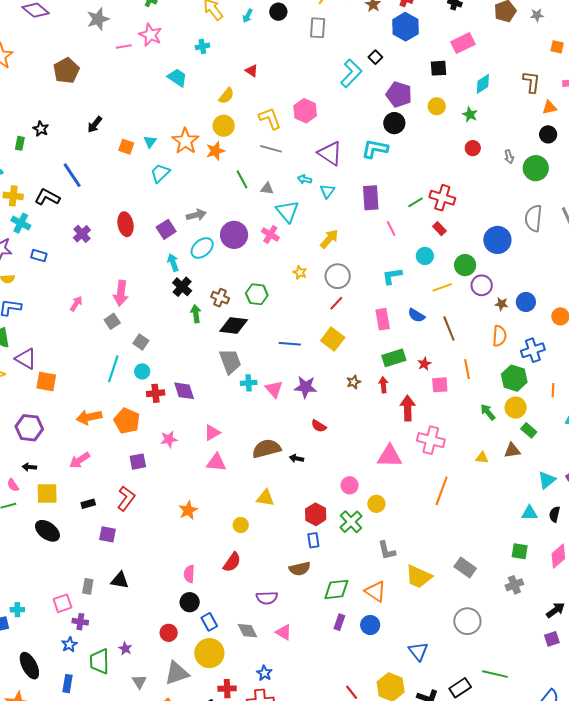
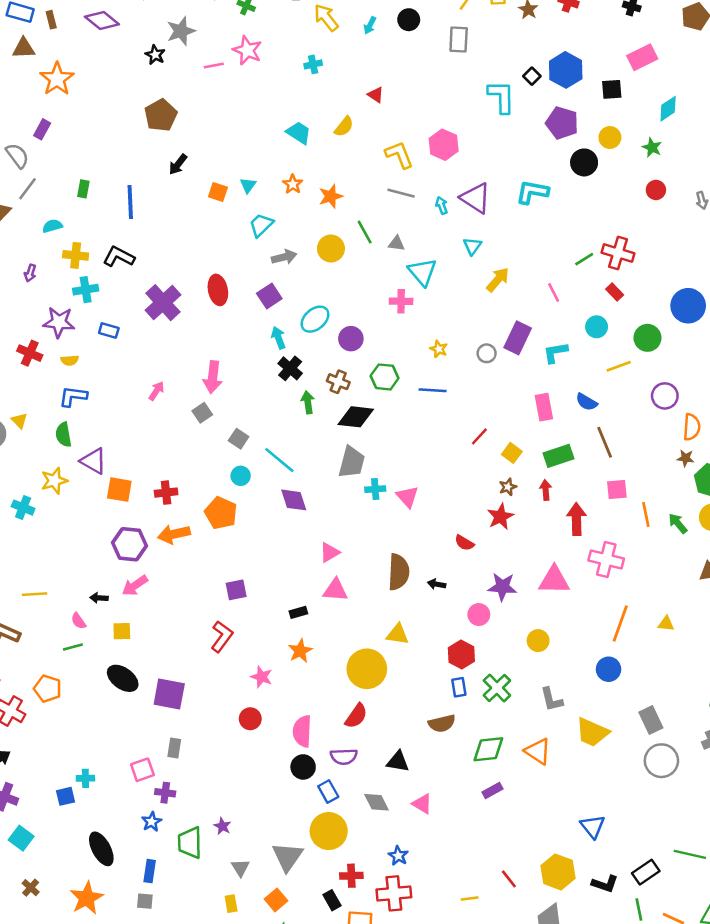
blue hexagon: (405, 27) -> (566, 70), moved
brown pentagon: (66, 71) -> (161, 115), moved
cyan L-shape: (351, 73) -> (501, 97), turned -44
cyan trapezoid: (177, 78) -> (299, 133), moved
black circle: (394, 123) -> (584, 162), moved
yellow circle: (224, 126) -> (331, 248), moved
black star: (41, 129) -> (155, 55), moved
orange star: (185, 141) -> (293, 184), size x0.6
blue line: (72, 175) -> (130, 202), moved, turned 32
cyan arrow: (305, 179) -> (442, 206), moved, turned 56
purple rectangle: (371, 198) -> (518, 338), moved, turned 30
gray arrow: (196, 215) -> (284, 257), moved
cyan cross: (21, 223) -> (86, 290), turned -36
purple cross: (82, 234) -> (163, 303), size x1.6
pink cross: (270, 234) -> (401, 301), turned -30
purple circle: (234, 235) -> (351, 339), moved, size x0.7
yellow arrow: (329, 239) -> (498, 280), moved
gray circle: (338, 276) -> (487, 353), size x0.6
purple circle: (482, 285) -> (665, 396), moved
red line: (336, 303) -> (479, 436), moved
brown star: (501, 304) -> (686, 458), moved
brown line: (449, 329) -> (605, 442), moved
yellow square: (333, 339) -> (512, 453), moved, size x0.7
blue line: (290, 344) -> (433, 390), moved
gray trapezoid: (230, 361) -> (352, 462), turned 36
red star: (424, 364) -> (500, 517), moved, size x1.5
cyan line: (113, 369) -> (279, 460), moved, turned -68
orange line: (467, 369) -> (646, 515), moved
purple star: (306, 387) -> (502, 587), moved
red cross: (156, 393) -> (166, 493), moved
orange pentagon: (127, 421) -> (221, 513), moved
purple hexagon: (29, 428) -> (129, 544), moved
pink star: (169, 439) -> (262, 677), moved, turned 30
brown semicircle: (266, 449) -> (399, 572), turned 108
yellow triangle: (482, 458) -> (666, 624), moved
pink arrow: (80, 460) -> (135, 586), moved
pink circle: (350, 485) -> (479, 615), moved
yellow square: (47, 493) -> (122, 631), size x0.7
black rectangle: (88, 504) -> (298, 612), moved
green cross: (351, 522) -> (497, 688), moved
yellow circle: (241, 525) -> (367, 669), size x2.0
purple square: (107, 534) -> (169, 694), moved, size x1.5
gray rectangle: (465, 567) -> (651, 720), turned 30
pink semicircle: (189, 574) -> (302, 731), size x1.4
black triangle: (120, 580) -> (398, 762), moved
purple semicircle: (267, 598) -> (344, 756), moved
gray circle: (467, 621) -> (661, 761), moved
purple rectangle: (339, 622) -> (492, 790), turned 42
blue circle: (370, 625) -> (609, 669), moved
red circle: (169, 633) -> (250, 719), moved
gray triangle: (177, 673) -> (287, 857), turned -36

